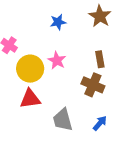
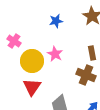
red triangle: (30, 99) -> (32, 87), turned -48

